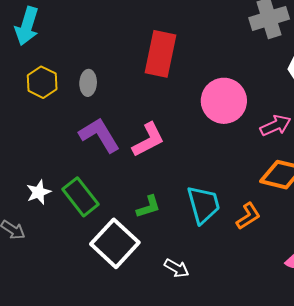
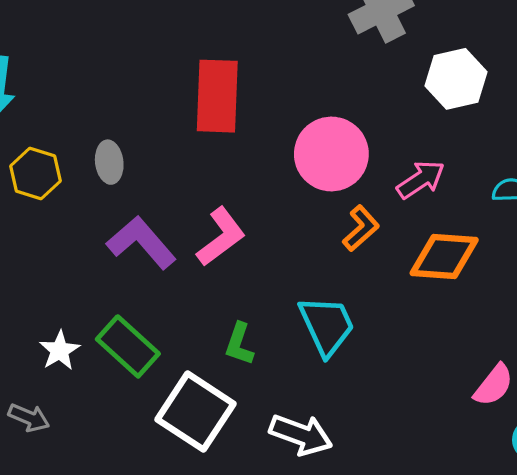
green L-shape: (148, 207) -> (239, 344), turned 136
orange L-shape: (248, 216) -> (361, 228), moved
white arrow: (177, 268) -> (301, 435), size x1.5

